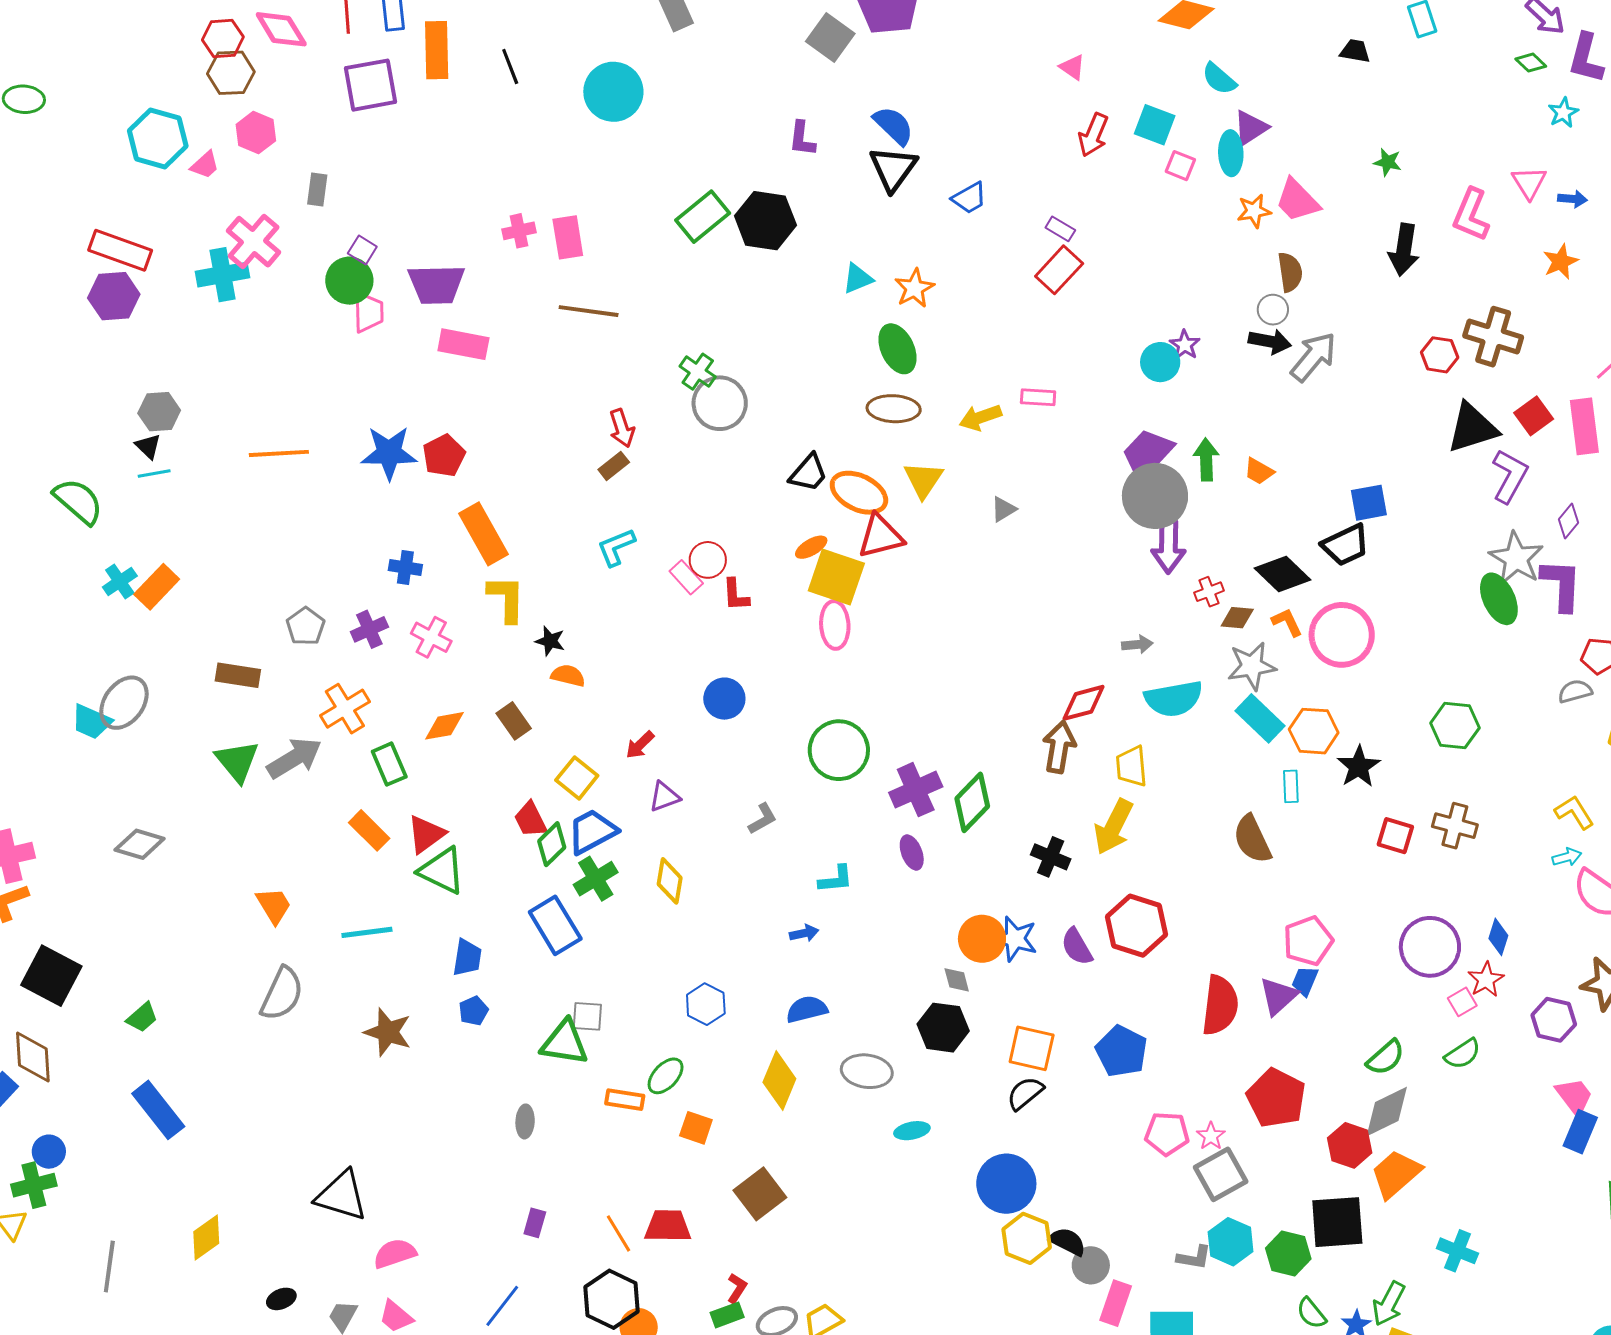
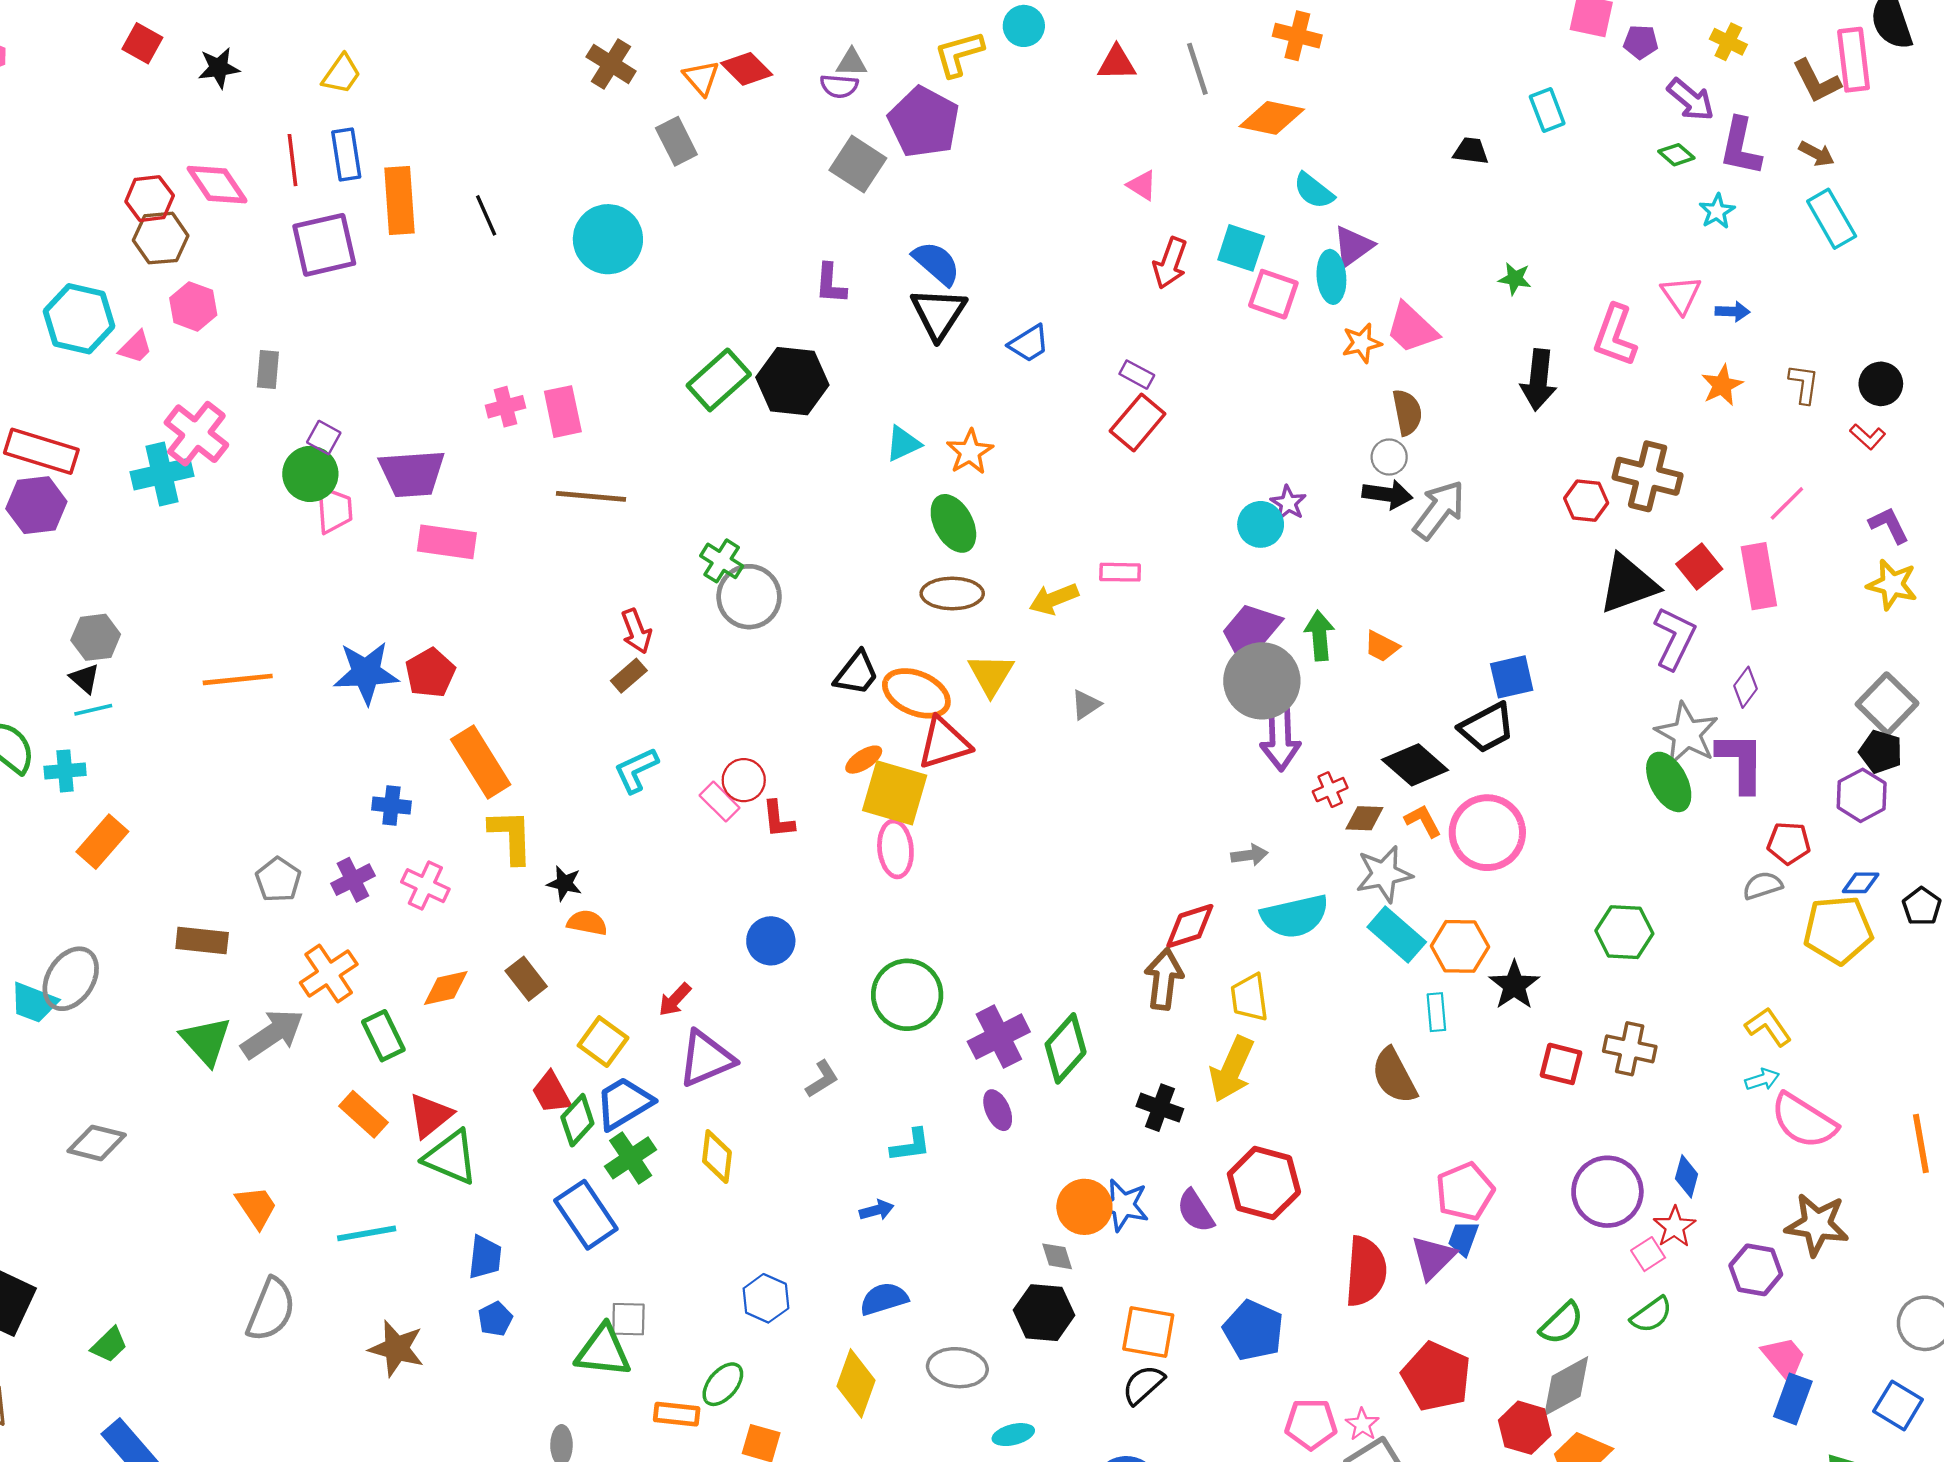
pink square: (1180, 166) -> (1273, 294), size x1.4
cyan cross: (120, 581) -> (65, 771), moved, turned 32
purple triangle: (664, 797) -> (706, 1059), size x1.6

